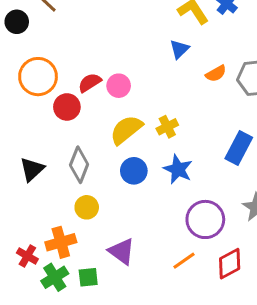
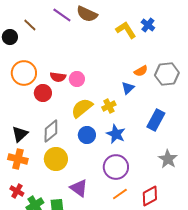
blue triangle: (179, 49) -> (128, 88), moved
red semicircle: (90, 83) -> (58, 77), turned -140
gray diamond: (79, 165) -> (51, 131), turned 30
yellow circle: (87, 207) -> (56, 159), size x1.5
purple circle: (205, 219) -> (116, 167), moved
orange cross: (61, 242) -> (18, 159), moved, turned 30

